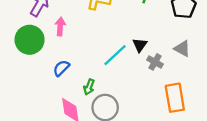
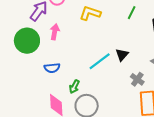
gray cross: (155, 62) -> (137, 79), moved
blue semicircle: (61, 68) -> (52, 68), turned -147

